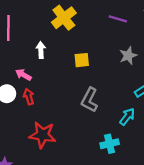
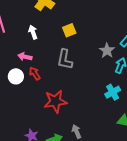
gray star: (128, 56) -> (107, 51), moved
gray L-shape: (89, 100) -> (65, 59), moved

